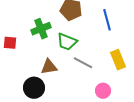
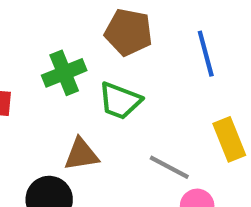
gray line: (83, 63) -> (169, 167), moved

